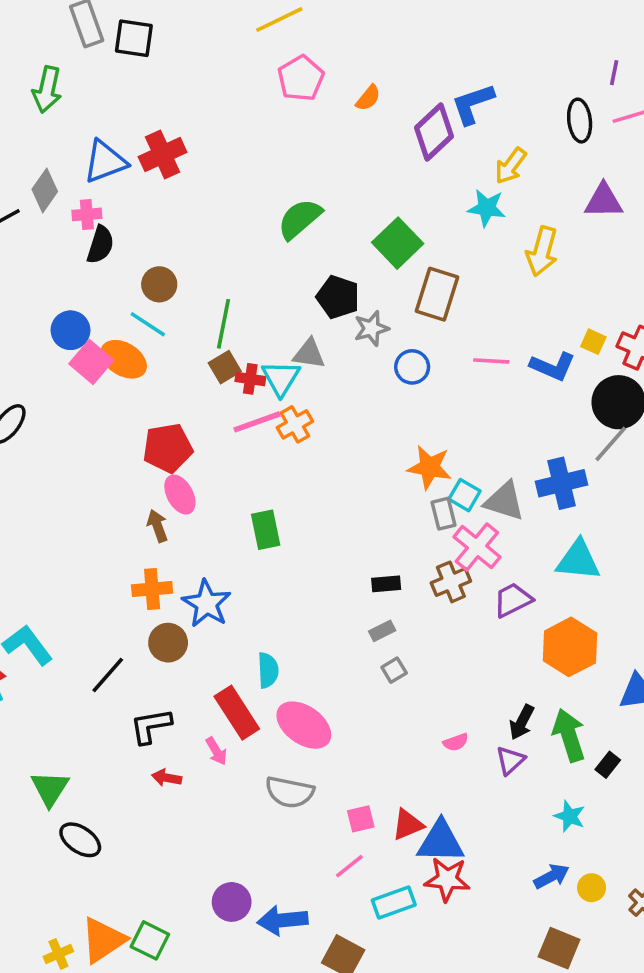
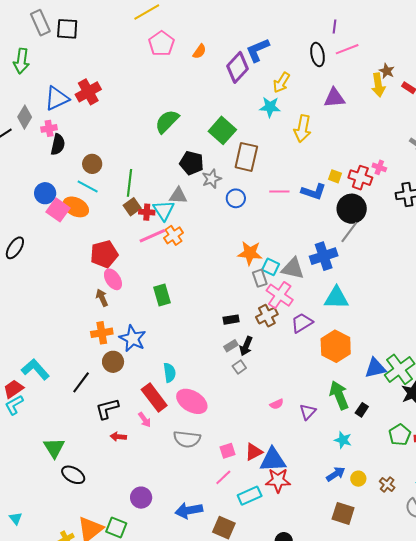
black arrow: (522, 722) -> (246, 346), moved
purple circle: (232, 902) -> (141, 498), moved

